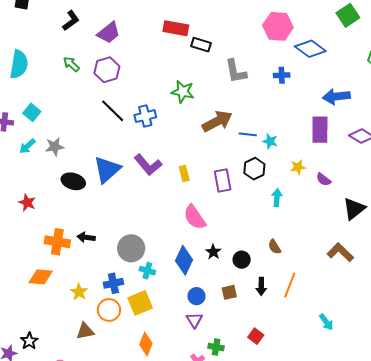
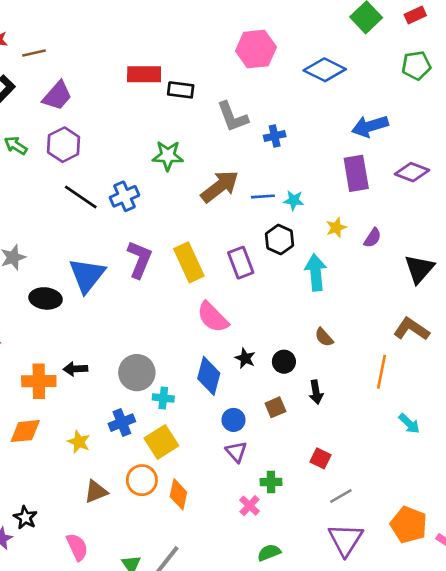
pink hexagon: (278, 26) -> (256, 49), moved
blue cross: (282, 75) -> (275, 136), moved
purple L-shape: (148, 165) -> (139, 259), turned -108
yellow rectangle: (184, 174) -> (189, 262), size x1.8
purple semicircle: (324, 180) -> (373, 238), turned -84
cyan arrow: (277, 198) -> (316, 272), size x1.5
orange line: (290, 285) -> (382, 372), moved
orange circle: (109, 310) -> (142, 480), moved

